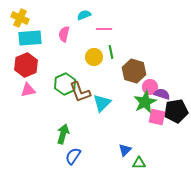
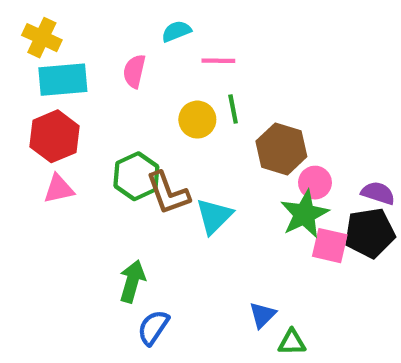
purple semicircle: (162, 94) -> (378, 193), moved

